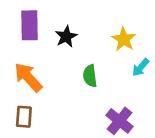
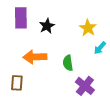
green semicircle: (90, 76) -> (68, 63), moved
orange arrow: (28, 77) -> (35, 57), moved, turned -50

